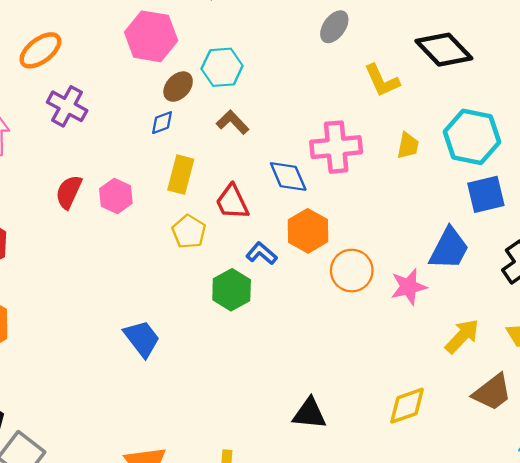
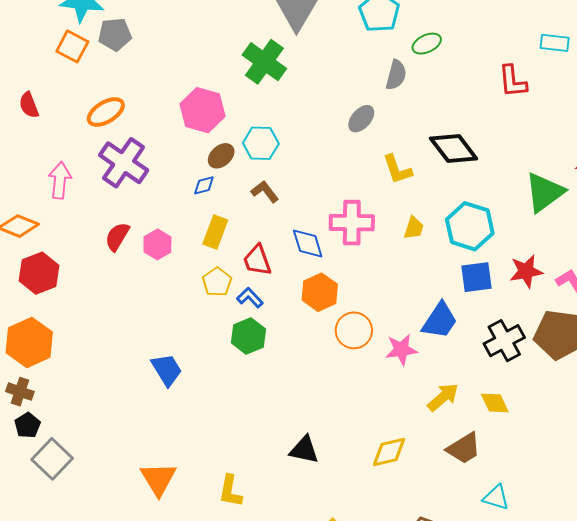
purple cross: (67, 106) -> (124, 163), size x1.4
blue L-shape: (261, 253) -> (250, 298), moved

